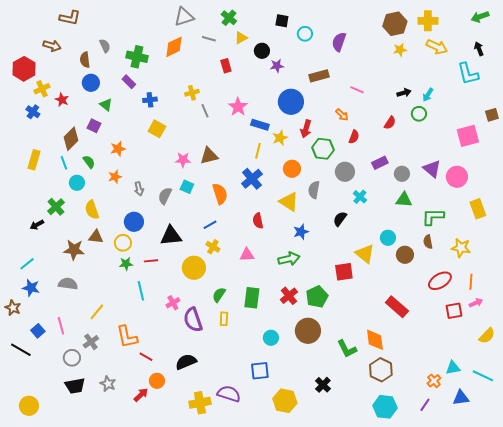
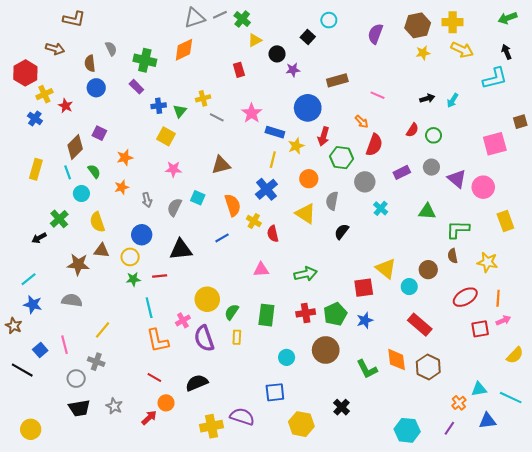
black square: (282, 21) -> (308, 37), moved, turned 32
cyan circle: (305, 34) -> (329, 20), moved
gray line: (209, 39) -> (220, 15), moved, turned -40
purple semicircle: (339, 42) -> (375, 34), moved
cyan L-shape: (468, 74) -> (495, 78), turned -90
green triangle: (106, 105) -> (180, 111), moved, turned 32
gray line: (205, 111) -> (217, 117), turned -40
green circle: (419, 114) -> (434, 135), moved
red semicircle: (354, 137) -> (374, 145), size x1.5
pink star: (183, 160) -> (173, 169), moved
gray circle: (402, 174) -> (431, 167), moved
black semicircle: (340, 219) -> (342, 232), moved
blue star: (301, 232) -> (365, 320), moved
cyan circle: (388, 238) -> (409, 287), moved
yellow cross: (213, 247) -> (254, 221), moved
yellow circle: (194, 268) -> (207, 299), moved
red cross: (289, 296) -> (306, 313), turned 30
orange L-shape: (127, 337) -> (158, 340), moved
gray cross: (91, 342) -> (96, 362), turned -35
brown hexagon: (381, 370) -> (428, 367), moved

